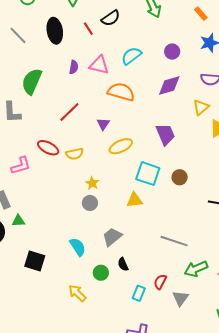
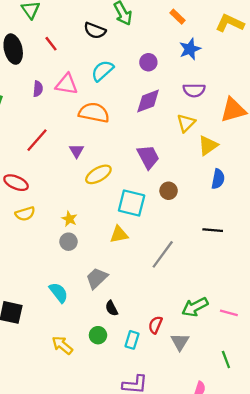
black semicircle: (111, 18) -> (95, 31), moved, turned 60
yellow semicircle: (75, 154) -> (25, 214), moved
brown circle: (180, 177) -> (169, 191), moved
gray line: (174, 241) -> (163, 254), moved, turned -68
green circle: (101, 273) -> (98, 335), moved

